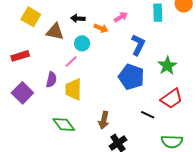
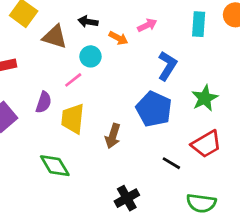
brown arrow: (104, 120) -> (113, 136), moved

